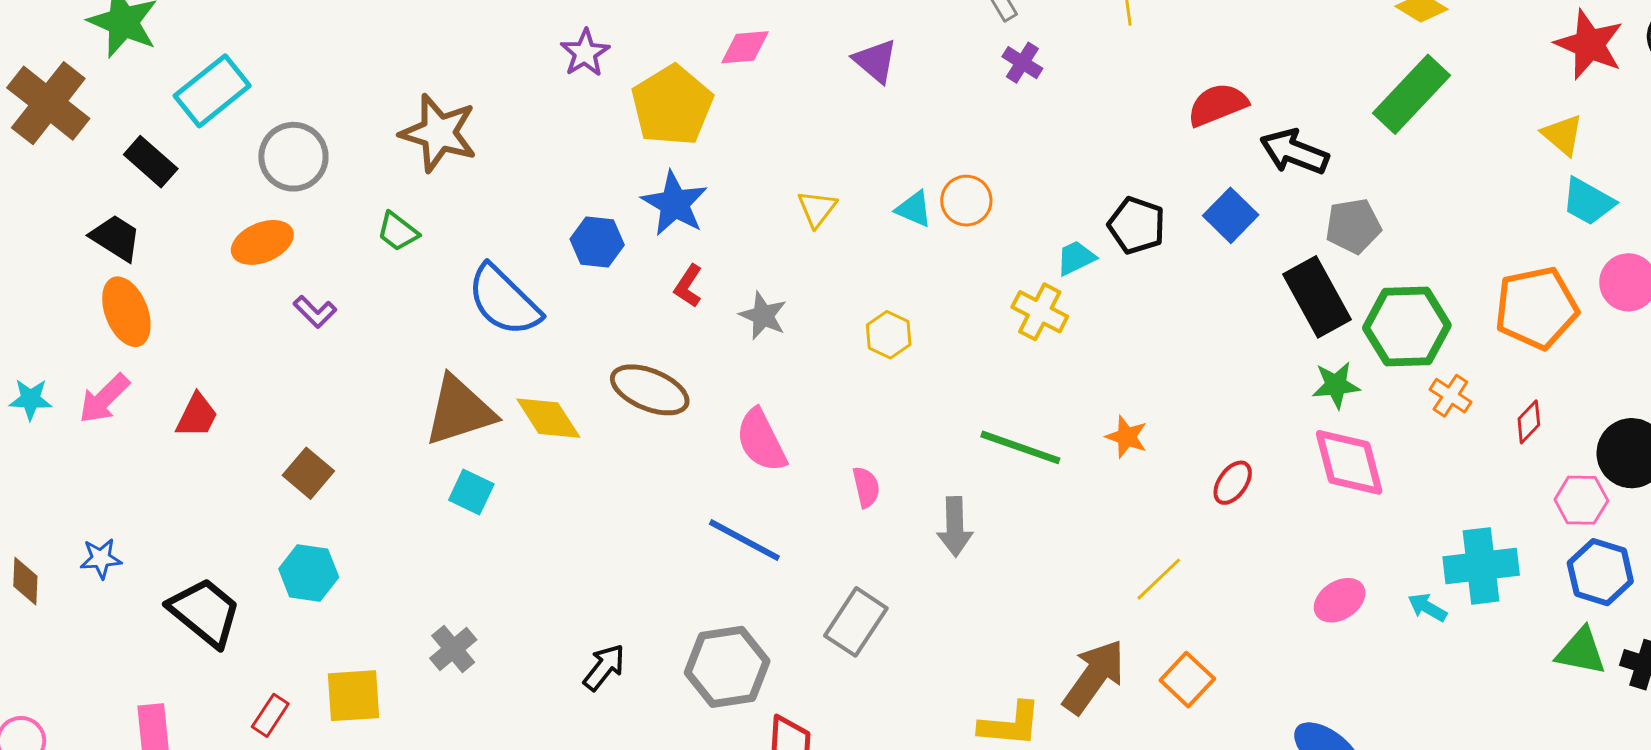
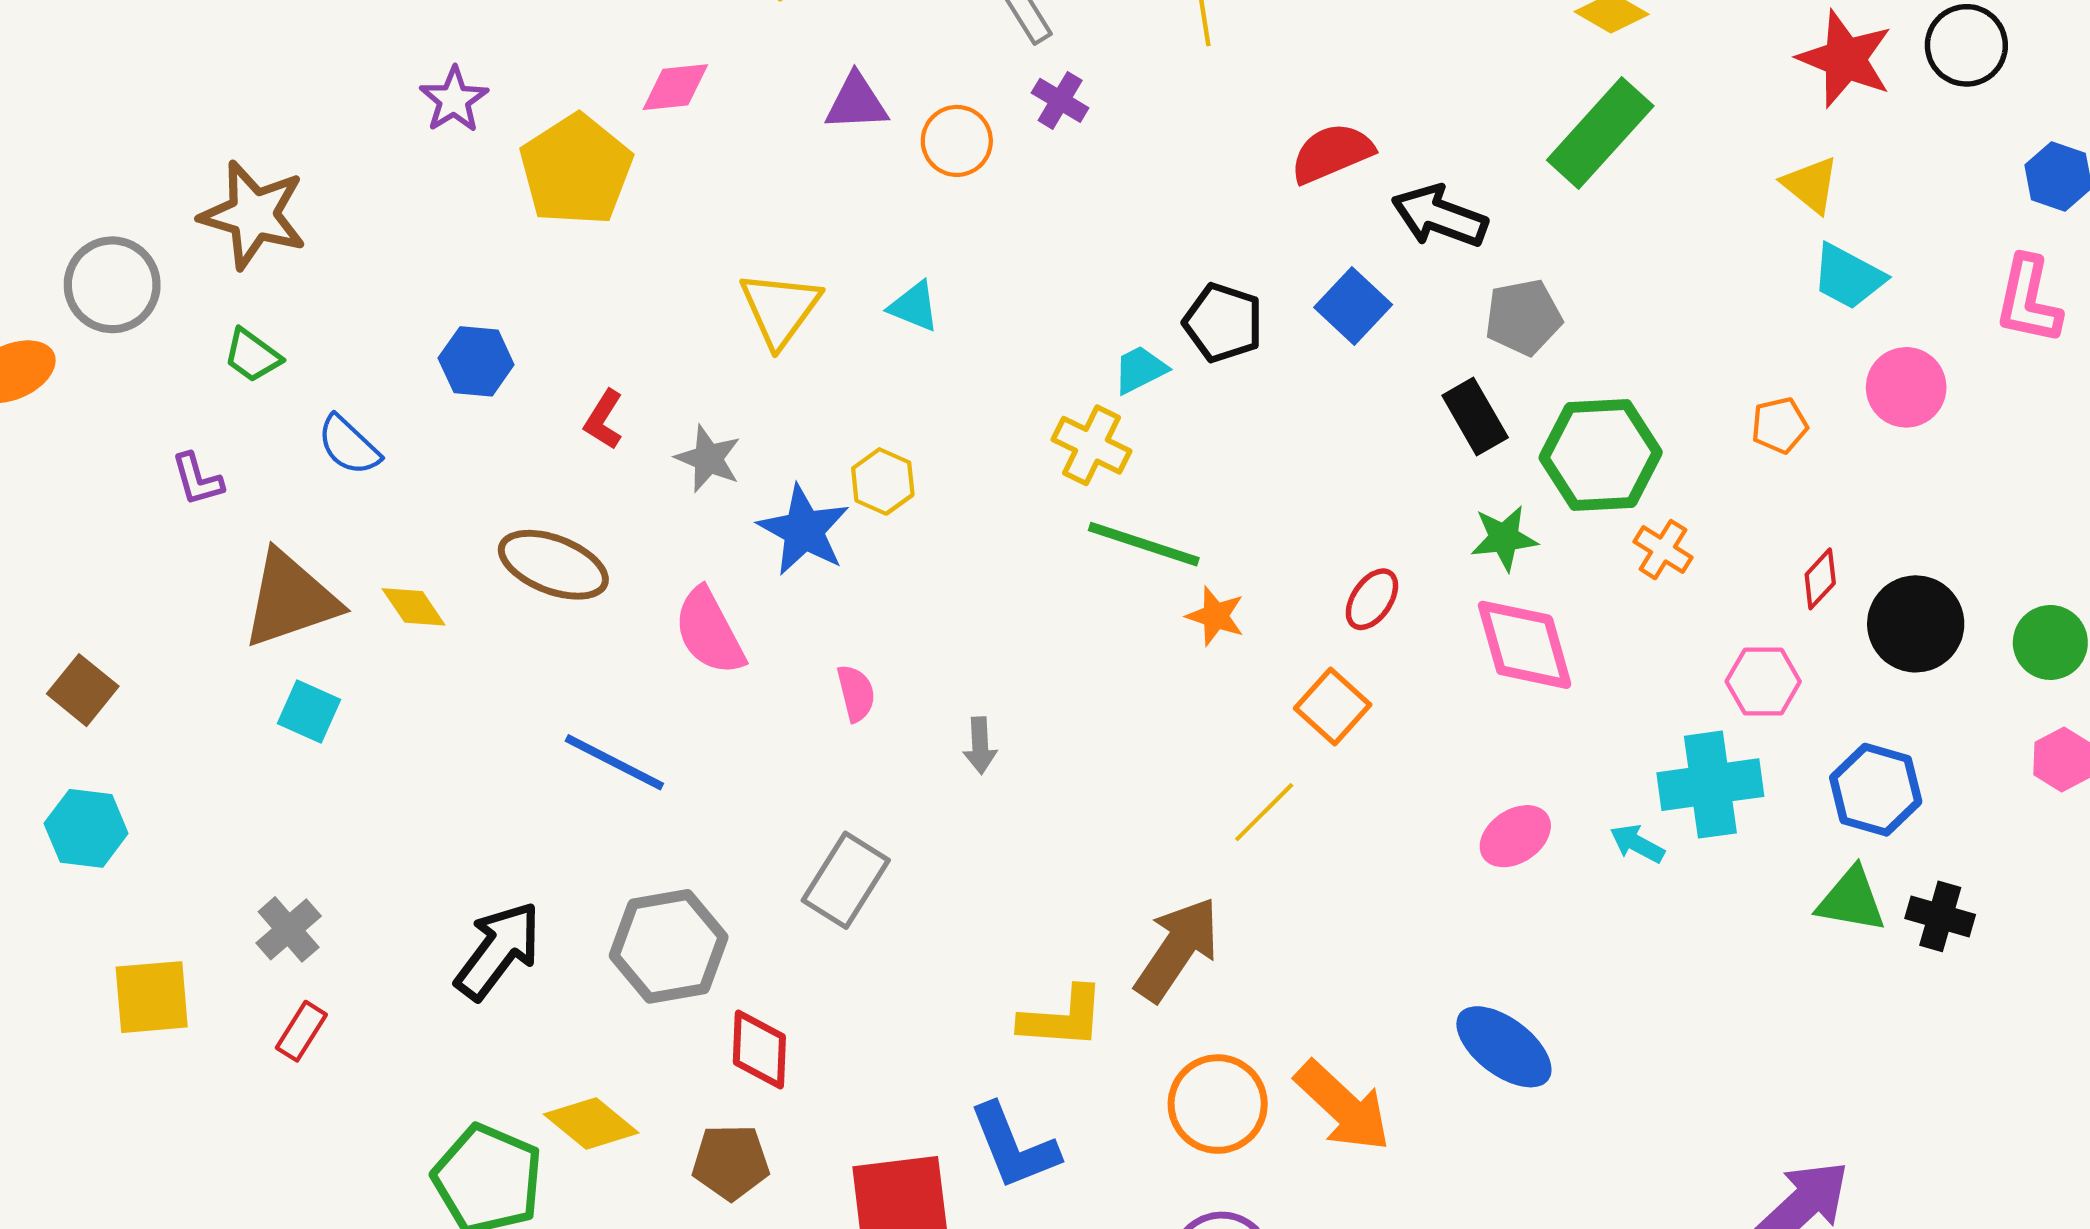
purple triangle: (875, 61) -> (856, 102), turned -42
gray circle: (293, 157) -> (112, 285), moved
orange circle: (966, 201) -> (957, 141), moved
blue star: (675, 204) -> (804, 530), moved
yellow triangle: (817, 209) -> (780, 309), size x1.5
green trapezoid: (398, 232) -> (252, 356), moved
black rectangle: (1317, 297) -> (1475, 417), size x0.7
blue semicircle: (504, 301) -> (349, 445), size x0.6
orange pentagon: (1536, 308) -> (1779, 425), size x0.5
purple L-shape: (315, 312) -> (197, 479), moved, turned 30
yellow diamond: (548, 418) -> (414, 607), size x0.7
red diamond: (1529, 422) -> (1820, 579), moved
green line: (1020, 447) -> (1144, 544), moved
red ellipse: (1233, 483) -> (1372, 599), moved
pink hexagon: (1581, 500) -> (1763, 681), moved
gray arrow: (955, 527) -> (980, 746), size x0.7
blue line: (744, 540) -> (614, 762), moved
black arrow: (604, 667) -> (498, 950), size x1.5
orange square: (1187, 680) -> (1333, 707), moved
red rectangle: (270, 715) -> (301, 1031), moved

